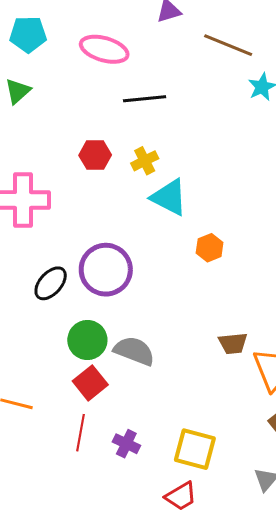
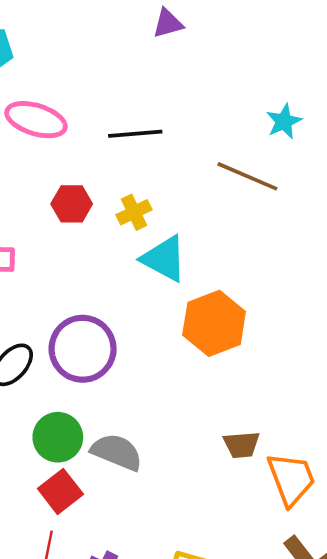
brown line: (228, 45) -> (247, 176), moved
pink ellipse: (104, 49) -> (36, 120), moved
orange hexagon: (210, 248) -> (214, 323), size x1.8

